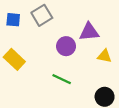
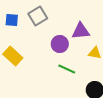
green line: (62, 79) -> (67, 69), moved

